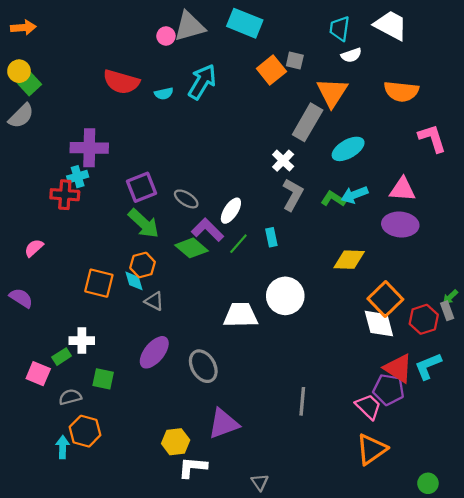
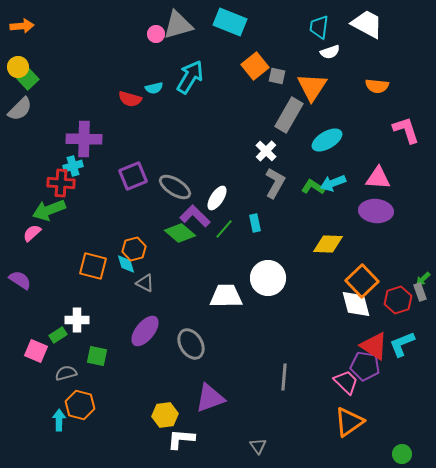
gray square: (295, 60) -> (277, 76), moved
red semicircle: (121, 82) -> (130, 99), moved, size x0.7
orange semicircle: (401, 91) -> (377, 86), size x0.7
gray ellipse: (186, 199) -> (175, 187), size x1.4
green arrow: (144, 223) -> (49, 210), moved, turned 116
gray triangle: (260, 482) -> (258, 446), moved

